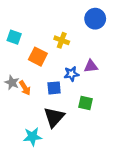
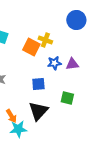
orange square: (38, 57) -> (31, 47), moved
blue star: (71, 74) -> (54, 63), moved
orange arrow: (25, 88) -> (11, 116), moved

